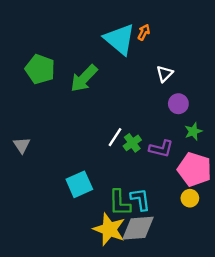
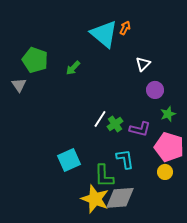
green arrow: (84, 78) -> (73, 68), size x0.6
gray triangle: (22, 145) -> (19, 85), moved
cyan L-shape: (140, 199) -> (125, 159), moved

